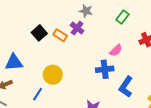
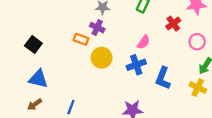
black square: (39, 33) -> (33, 44), moved
blue triangle: (14, 62) -> (38, 79), turned 30
yellow circle: (53, 75) -> (102, 58), moved

